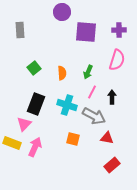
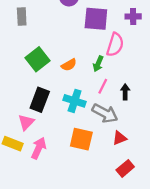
pink semicircle: (117, 60) -> (115, 45), moved
green square: (34, 68) -> (37, 59), size x1.5
orange semicircle: (62, 73) -> (69, 65), turned 64
red triangle: (107, 138) -> (120, 138), turned -32
orange square: (73, 139) -> (81, 139), size x1.5

